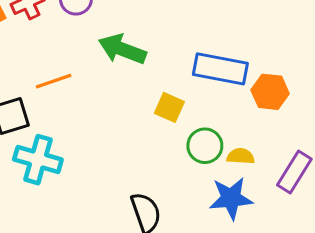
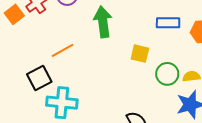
green arrow: (122, 49) -> (103, 22), turned 72
blue rectangle: (220, 69) -> (168, 23), size x0.7

